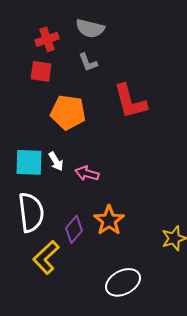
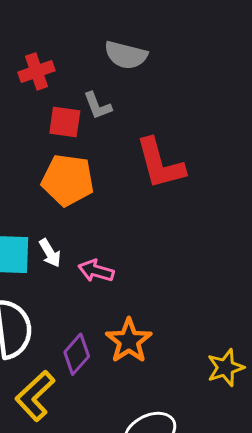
gray semicircle: (90, 28) -> (126, 55), moved
red square: (41, 71) -> (65, 122), moved

